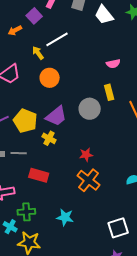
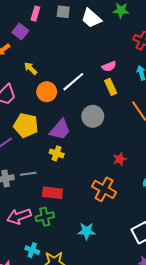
white line: (57, 39) -> (73, 82), moved
yellow rectangle: (109, 92) -> (111, 87), moved
yellow pentagon: (25, 121) -> (26, 125), moved
red star: (86, 155) -> (120, 159), moved
green cross: (26, 212) -> (45, 217), moved

